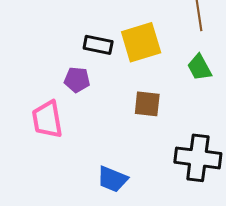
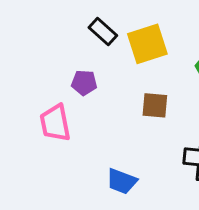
black rectangle: (98, 45) -> (103, 31), moved, turned 32

